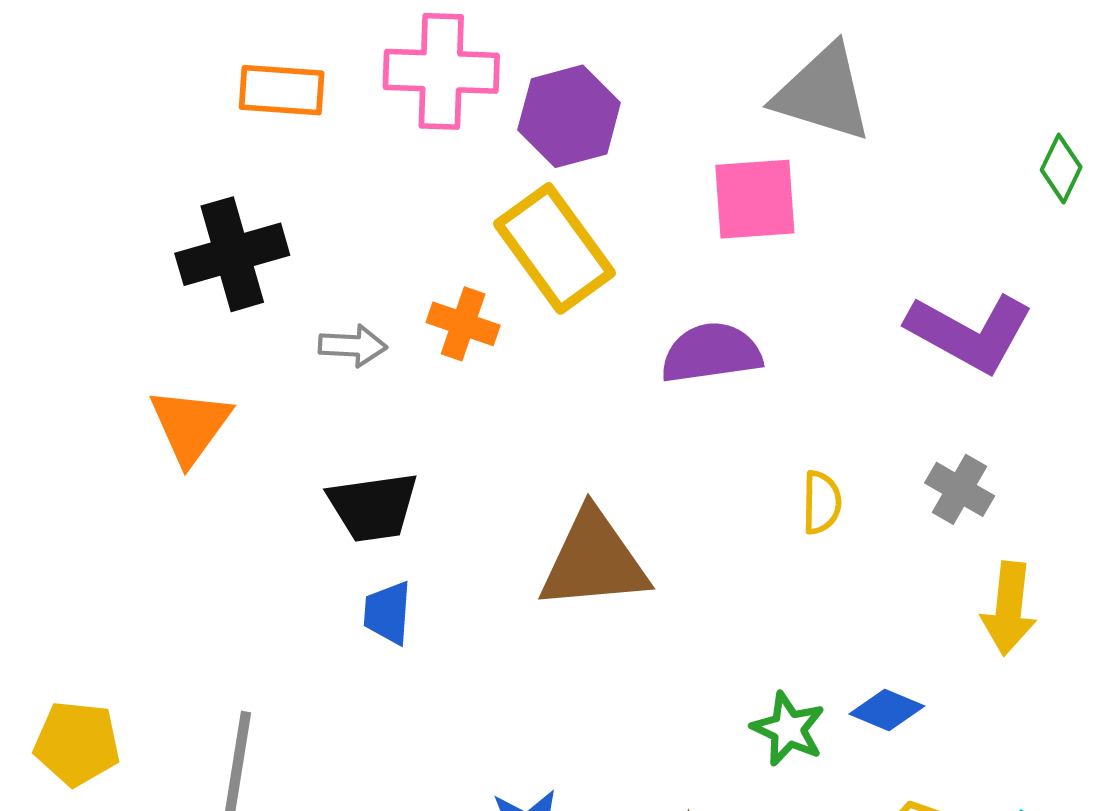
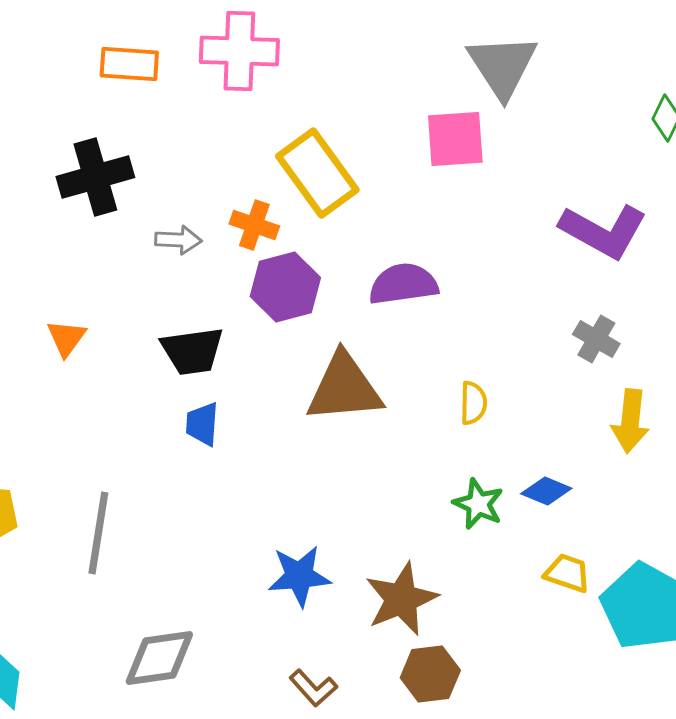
gray triangle: (823, 93) -> (502, 66), turned 40
purple hexagon: (569, 116) -> (285, 287), moved
purple semicircle: (711, 353) -> (403, 284), moved
orange triangle: (190, 426) -> (66, 338), moved, size x0.7
yellow semicircle: (822, 502) -> (473, 403), moved

